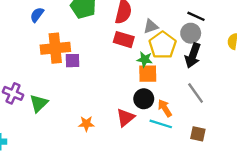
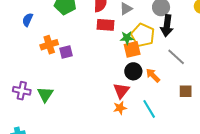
yellow pentagon: (163, 45) -> (143, 35), moved
orange cross: (55, 48) -> (49, 45), size x0.7
orange star: (86, 124) -> (120, 108), moved
cyan line: (161, 124) -> (149, 109), moved, turned 54

